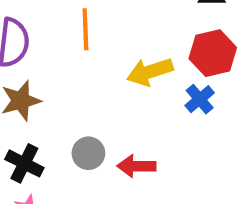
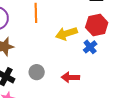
red arrow: (136, 166) -> (70, 77), moved

